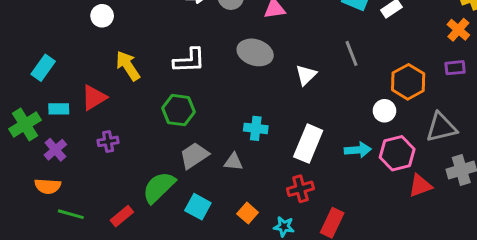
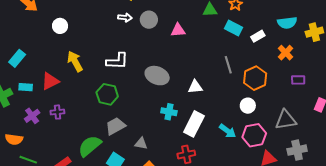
orange cross: (458, 30) -> (286, 53), moved
gray ellipse: (255, 52) -> (157, 76), moved
white triangle: (306, 75) -> (195, 87), moved, turned 35
orange hexagon: (408, 82) -> (255, 78), moved
cyan cross: (256, 128) -> (169, 112), moved
purple cross: (55, 150) -> (32, 116), moved
cyan arrow: (358, 150) -> (227, 131), turned 36
gray triangle: (233, 162) -> (141, 143), moved

